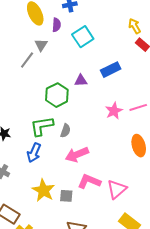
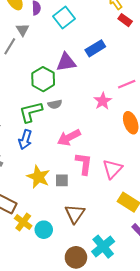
purple triangle: (81, 81) -> (66, 62), size x1.5
pink star: (114, 111) -> (103, 101), moved
gray semicircle: (65, 131) -> (55, 104), moved, turned 64
pink L-shape: (89, 181) -> (84, 164), turned 80

